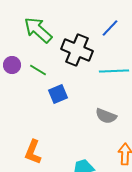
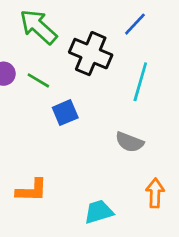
cyan line: (114, 71) -> (140, 82), turned -72
orange L-shape: (33, 152) -> (32, 190), turned -110

